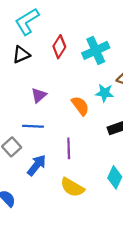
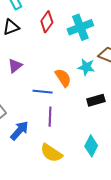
purple triangle: (39, 95) -> (15, 66), moved
blue line: (33, 126) -> (43, 92), moved

